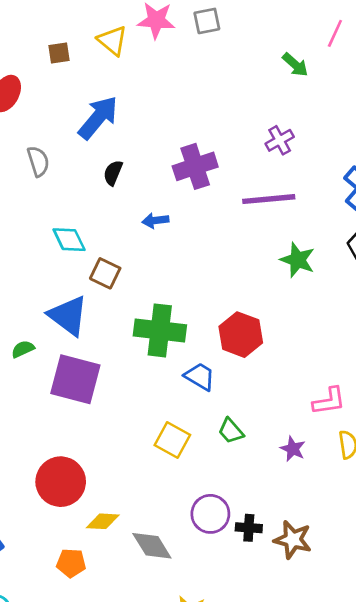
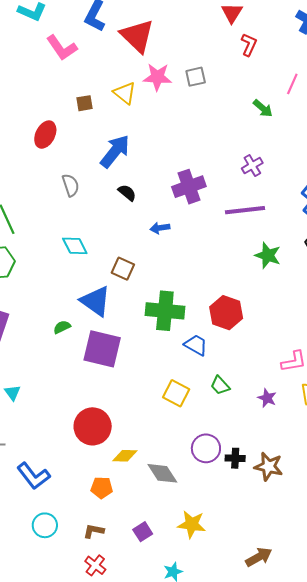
black semicircle: (113, 173) -> (127, 193), turned 108
cyan diamond: (69, 240) -> (75, 246), moved

